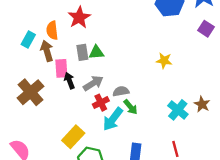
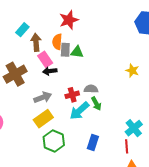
orange semicircle: (52, 30) -> (57, 42), moved
pink rectangle: (61, 68) -> (45, 59), turned -42
black arrow: (69, 81) -> (50, 71), turned -88
gray arrow: (93, 83) -> (43, 97), moved
cyan cross: (178, 110) -> (134, 128), moved

